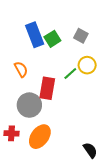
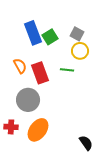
yellow circle: (87, 65) -> (80, 51), moved
green line: (70, 74) -> (67, 70), turned 48
red rectangle: (47, 88) -> (40, 73), moved, turned -30

